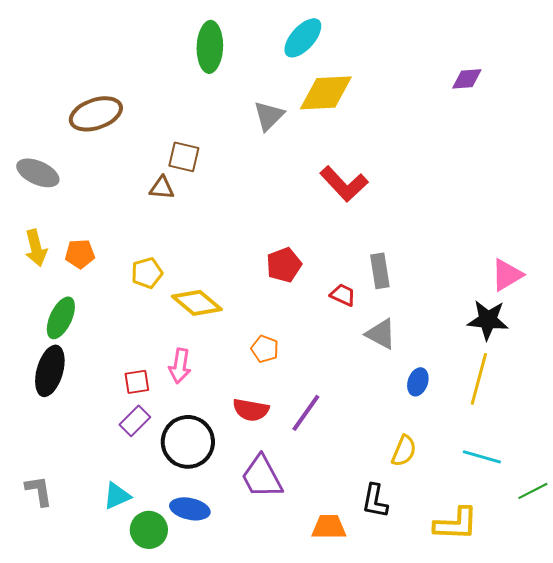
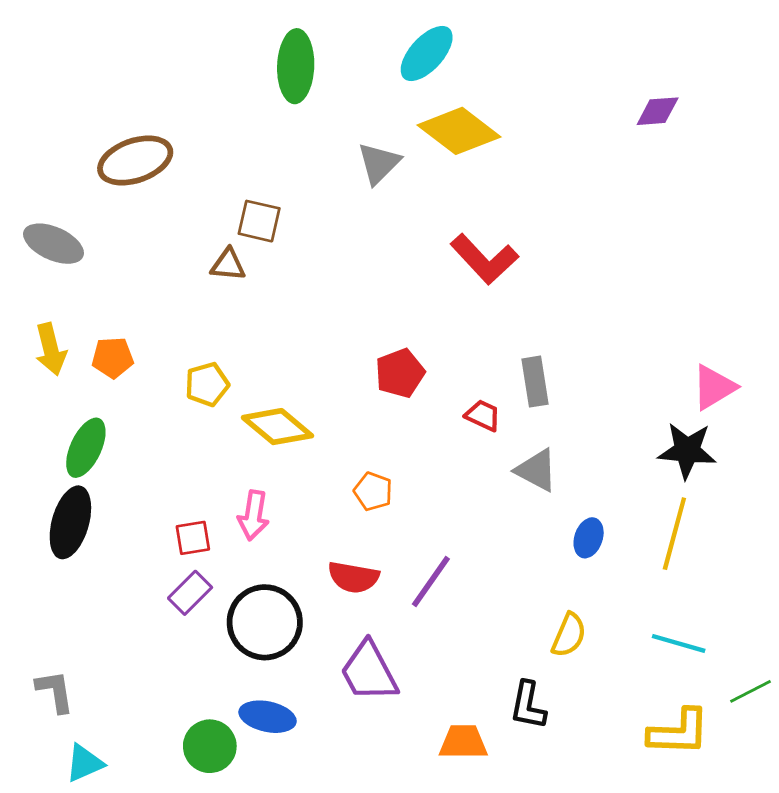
yellow diamond: (326, 93) -> (459, 131), turned 40
cyan triangle: (117, 496) -> (84, 763), moved
yellow L-shape: (456, 524) -> (679, 732), moved

